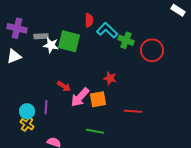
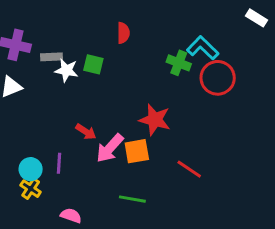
cyan L-shape: (107, 30) -> (203, 48), moved
green square: (69, 41) -> (93, 64), size x0.6
red star: (110, 78) -> (155, 120), size x1.5
red line: (133, 111) -> (189, 169), turned 30

